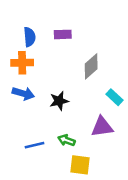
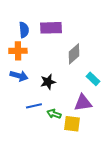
purple rectangle: (63, 34) -> (51, 28), size x1.5
blue line: (34, 145) -> (34, 106), moved
yellow square: (80, 165) -> (72, 124), moved

